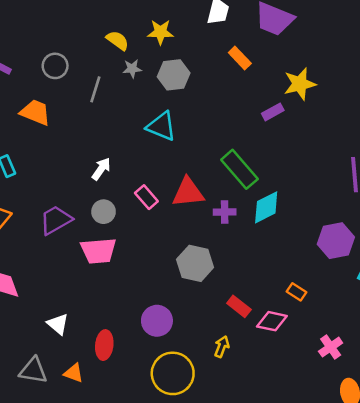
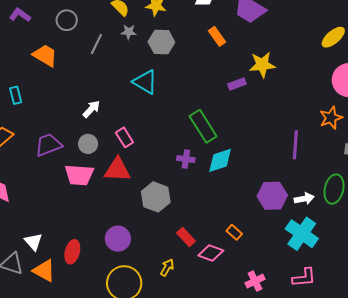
red triangle: (188, 192) -> (117, 170), moved
white triangle: (58, 324) -> (33, 242), moved
orange triangle: (74, 373) -> (44, 271), size x1.4

